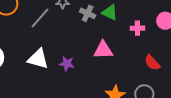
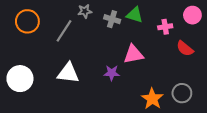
red semicircle: (152, 63) -> (185, 49), moved
purple star: (67, 64) -> (112, 73), moved

